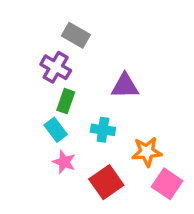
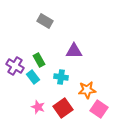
purple cross: (56, 67) -> (15, 66), moved
green rectangle: (66, 101) -> (39, 60), turned -48
pink star: (64, 162) -> (38, 107), moved

